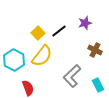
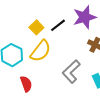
purple star: (85, 23) -> (85, 17), size x1.6

